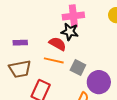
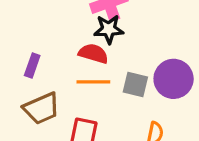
purple rectangle: (20, 43) -> (32, 65), turned -56
purple circle: (99, 82) -> (174, 79), moved

